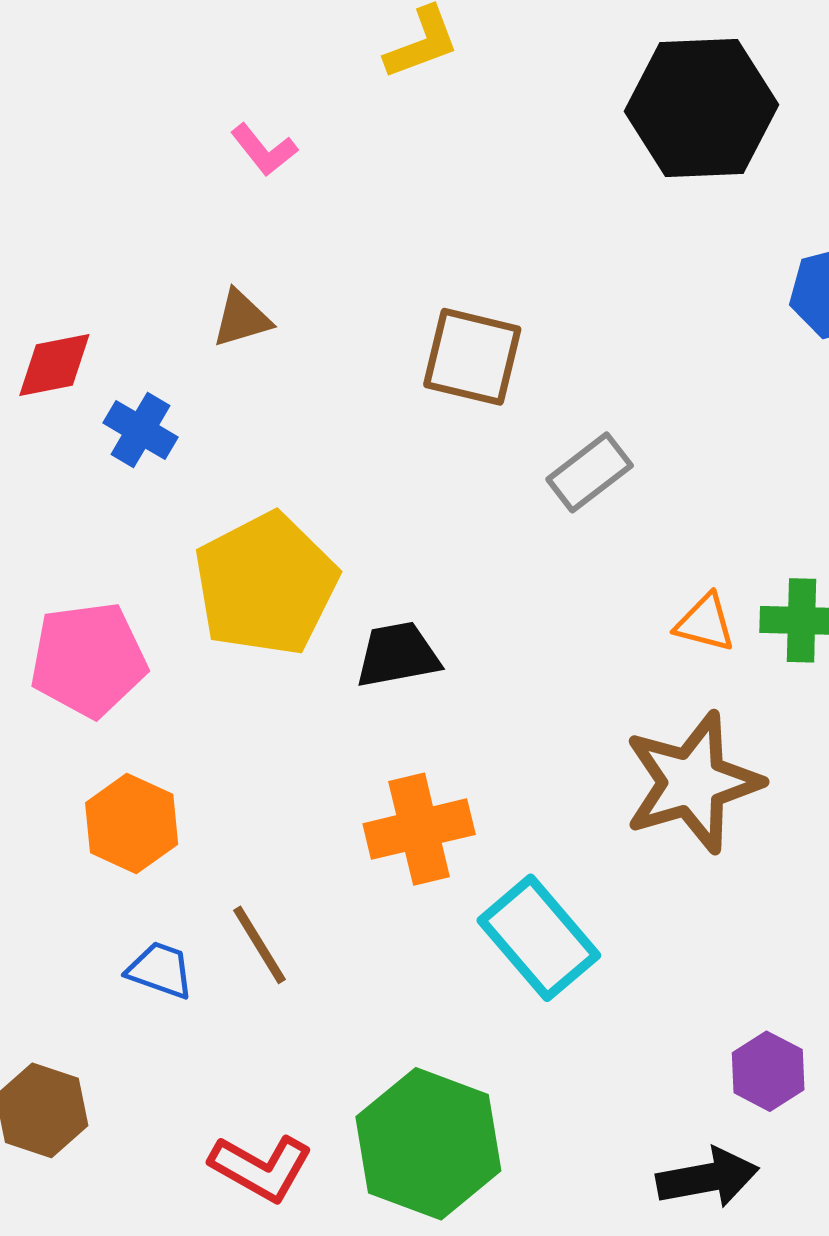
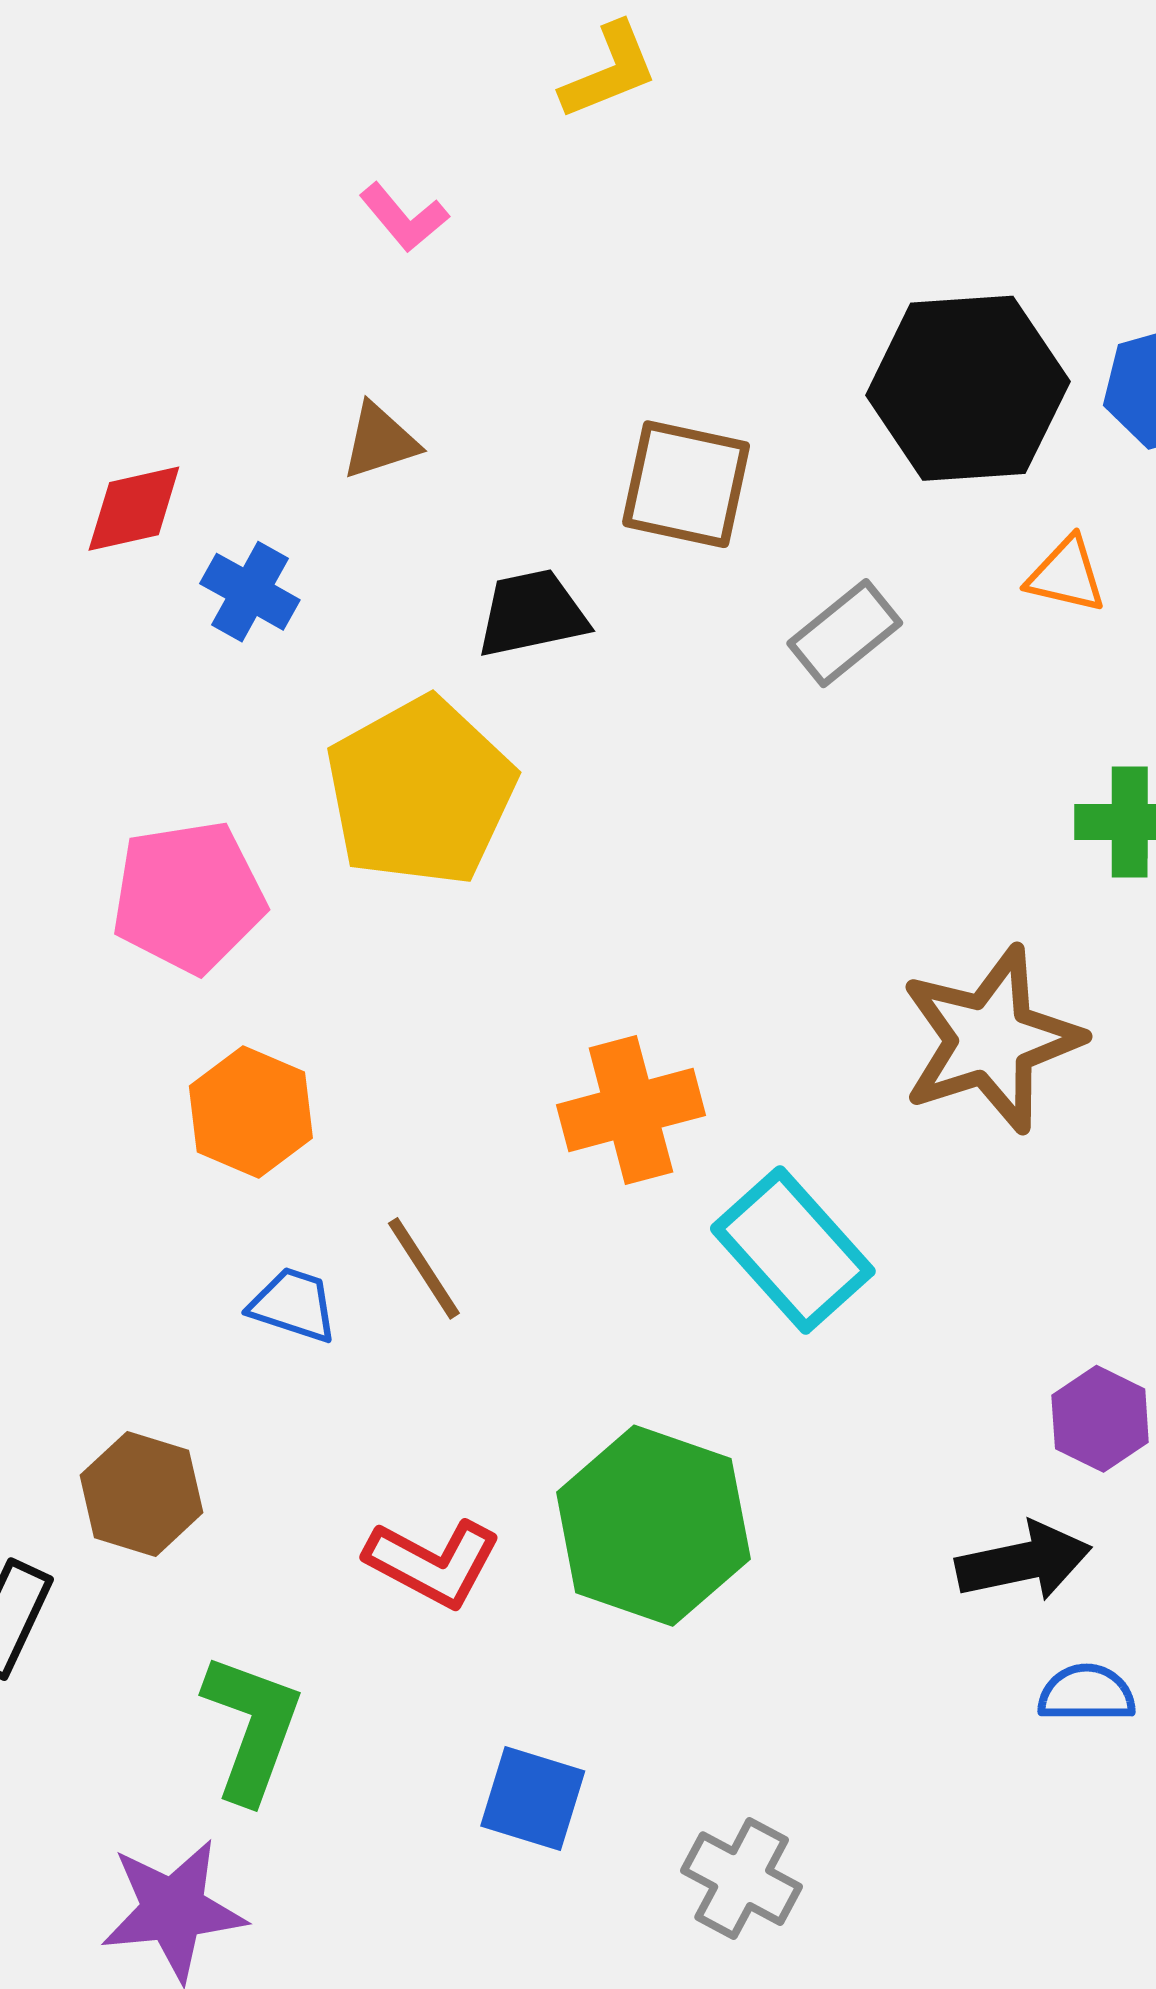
black hexagon: (701, 108) -> (968, 388), moved
orange triangle: (705, 623) -> (1066, 575), moved
black trapezoid: (398, 655) -> (532, 614), moved

